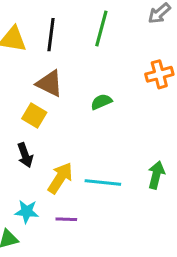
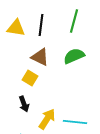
green semicircle: (101, 102) -> (74, 56), moved, size x1.5

